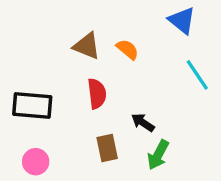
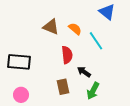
cyan line: (197, 75) -> (96, 41), moved
red semicircle: (97, 94) -> (67, 55), moved

